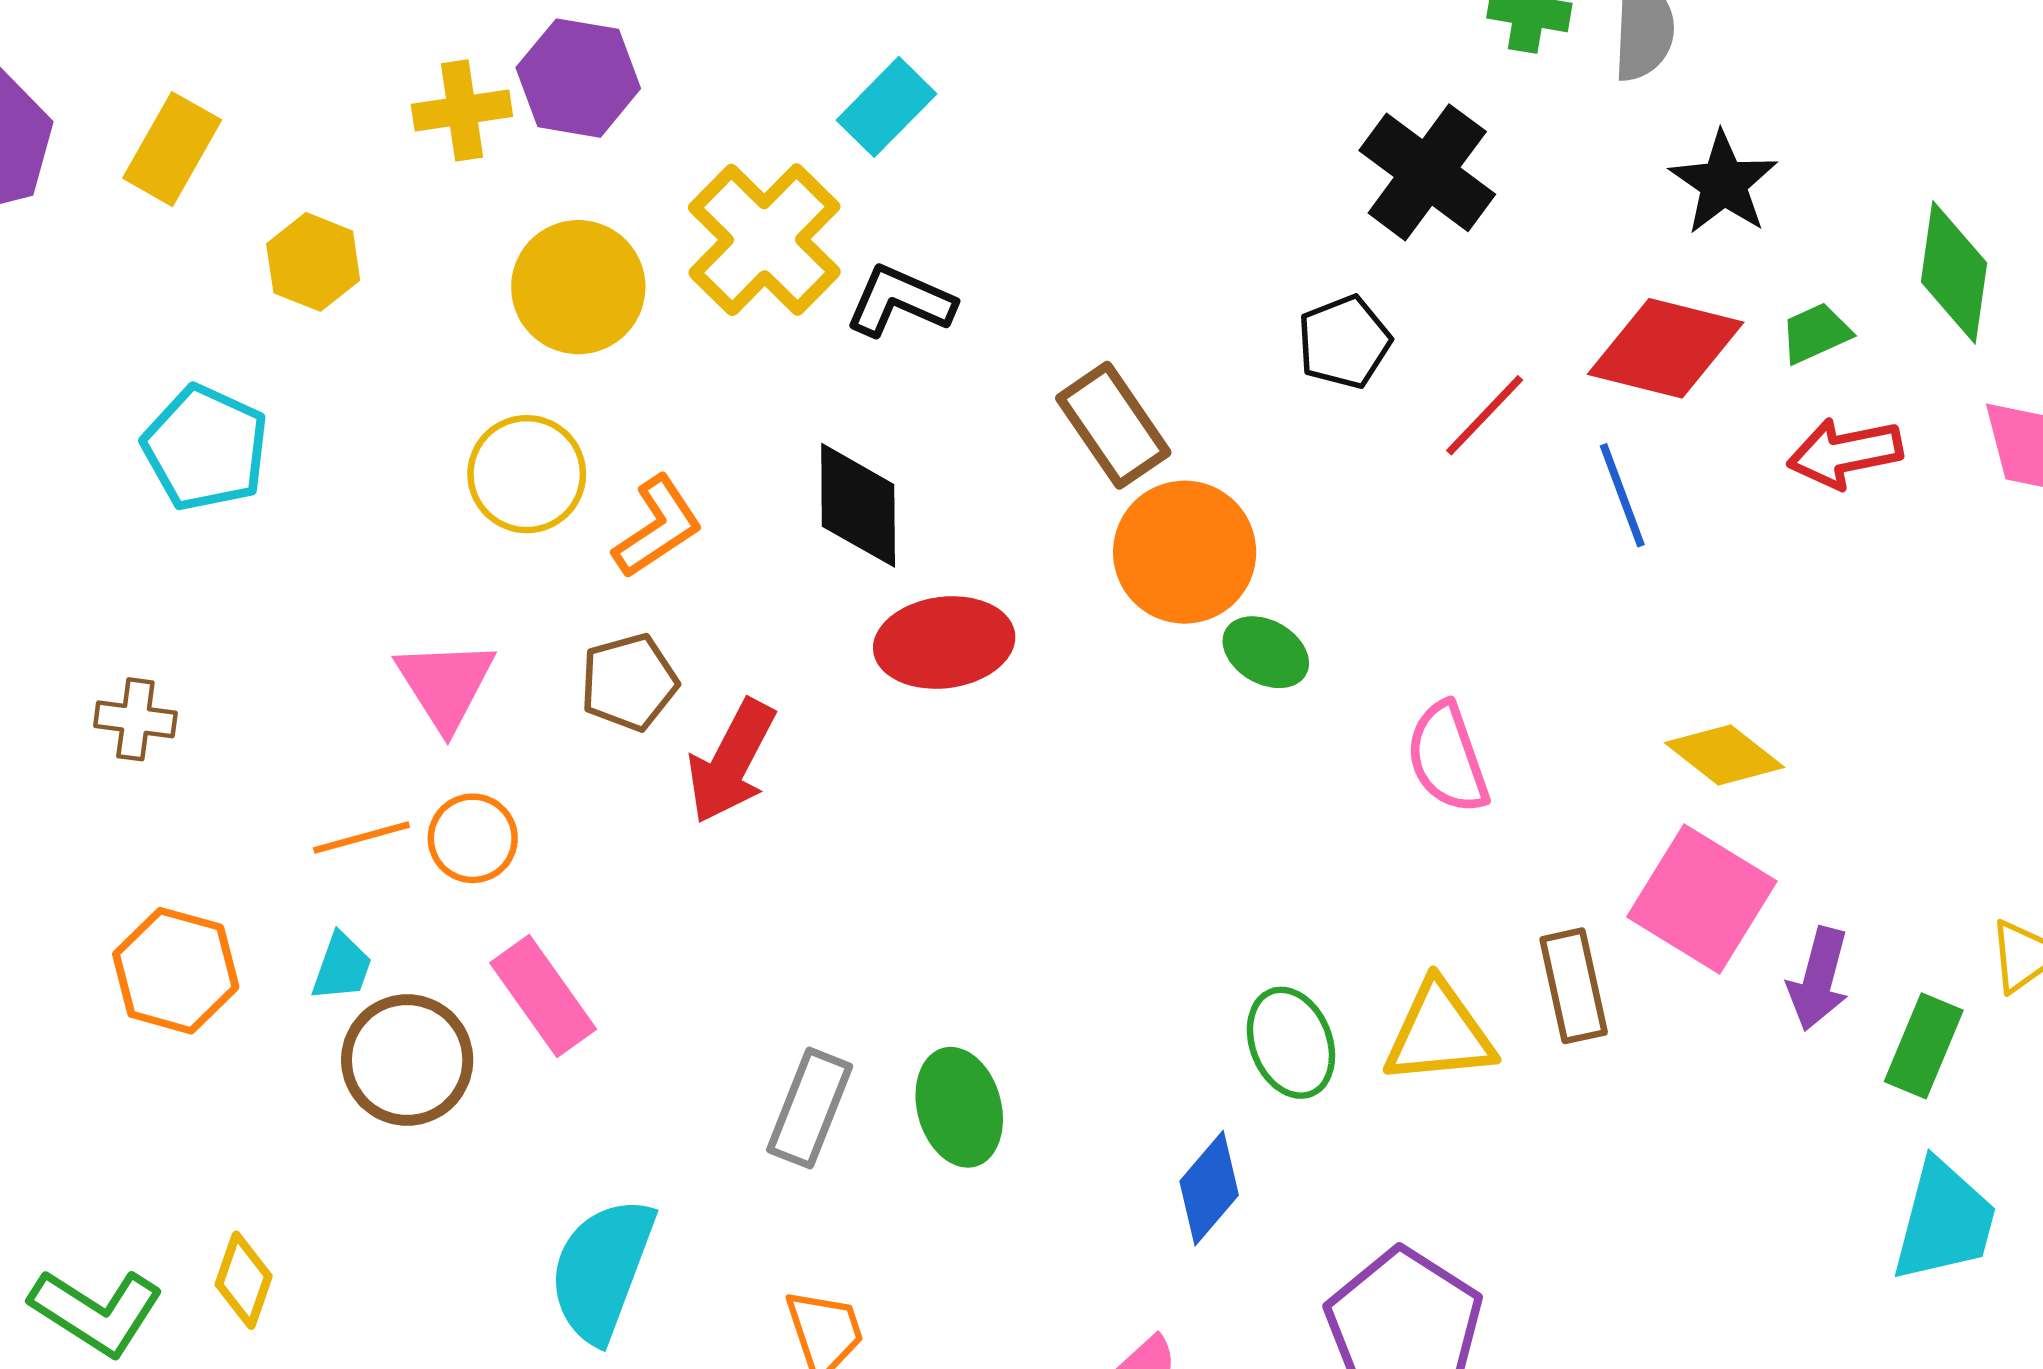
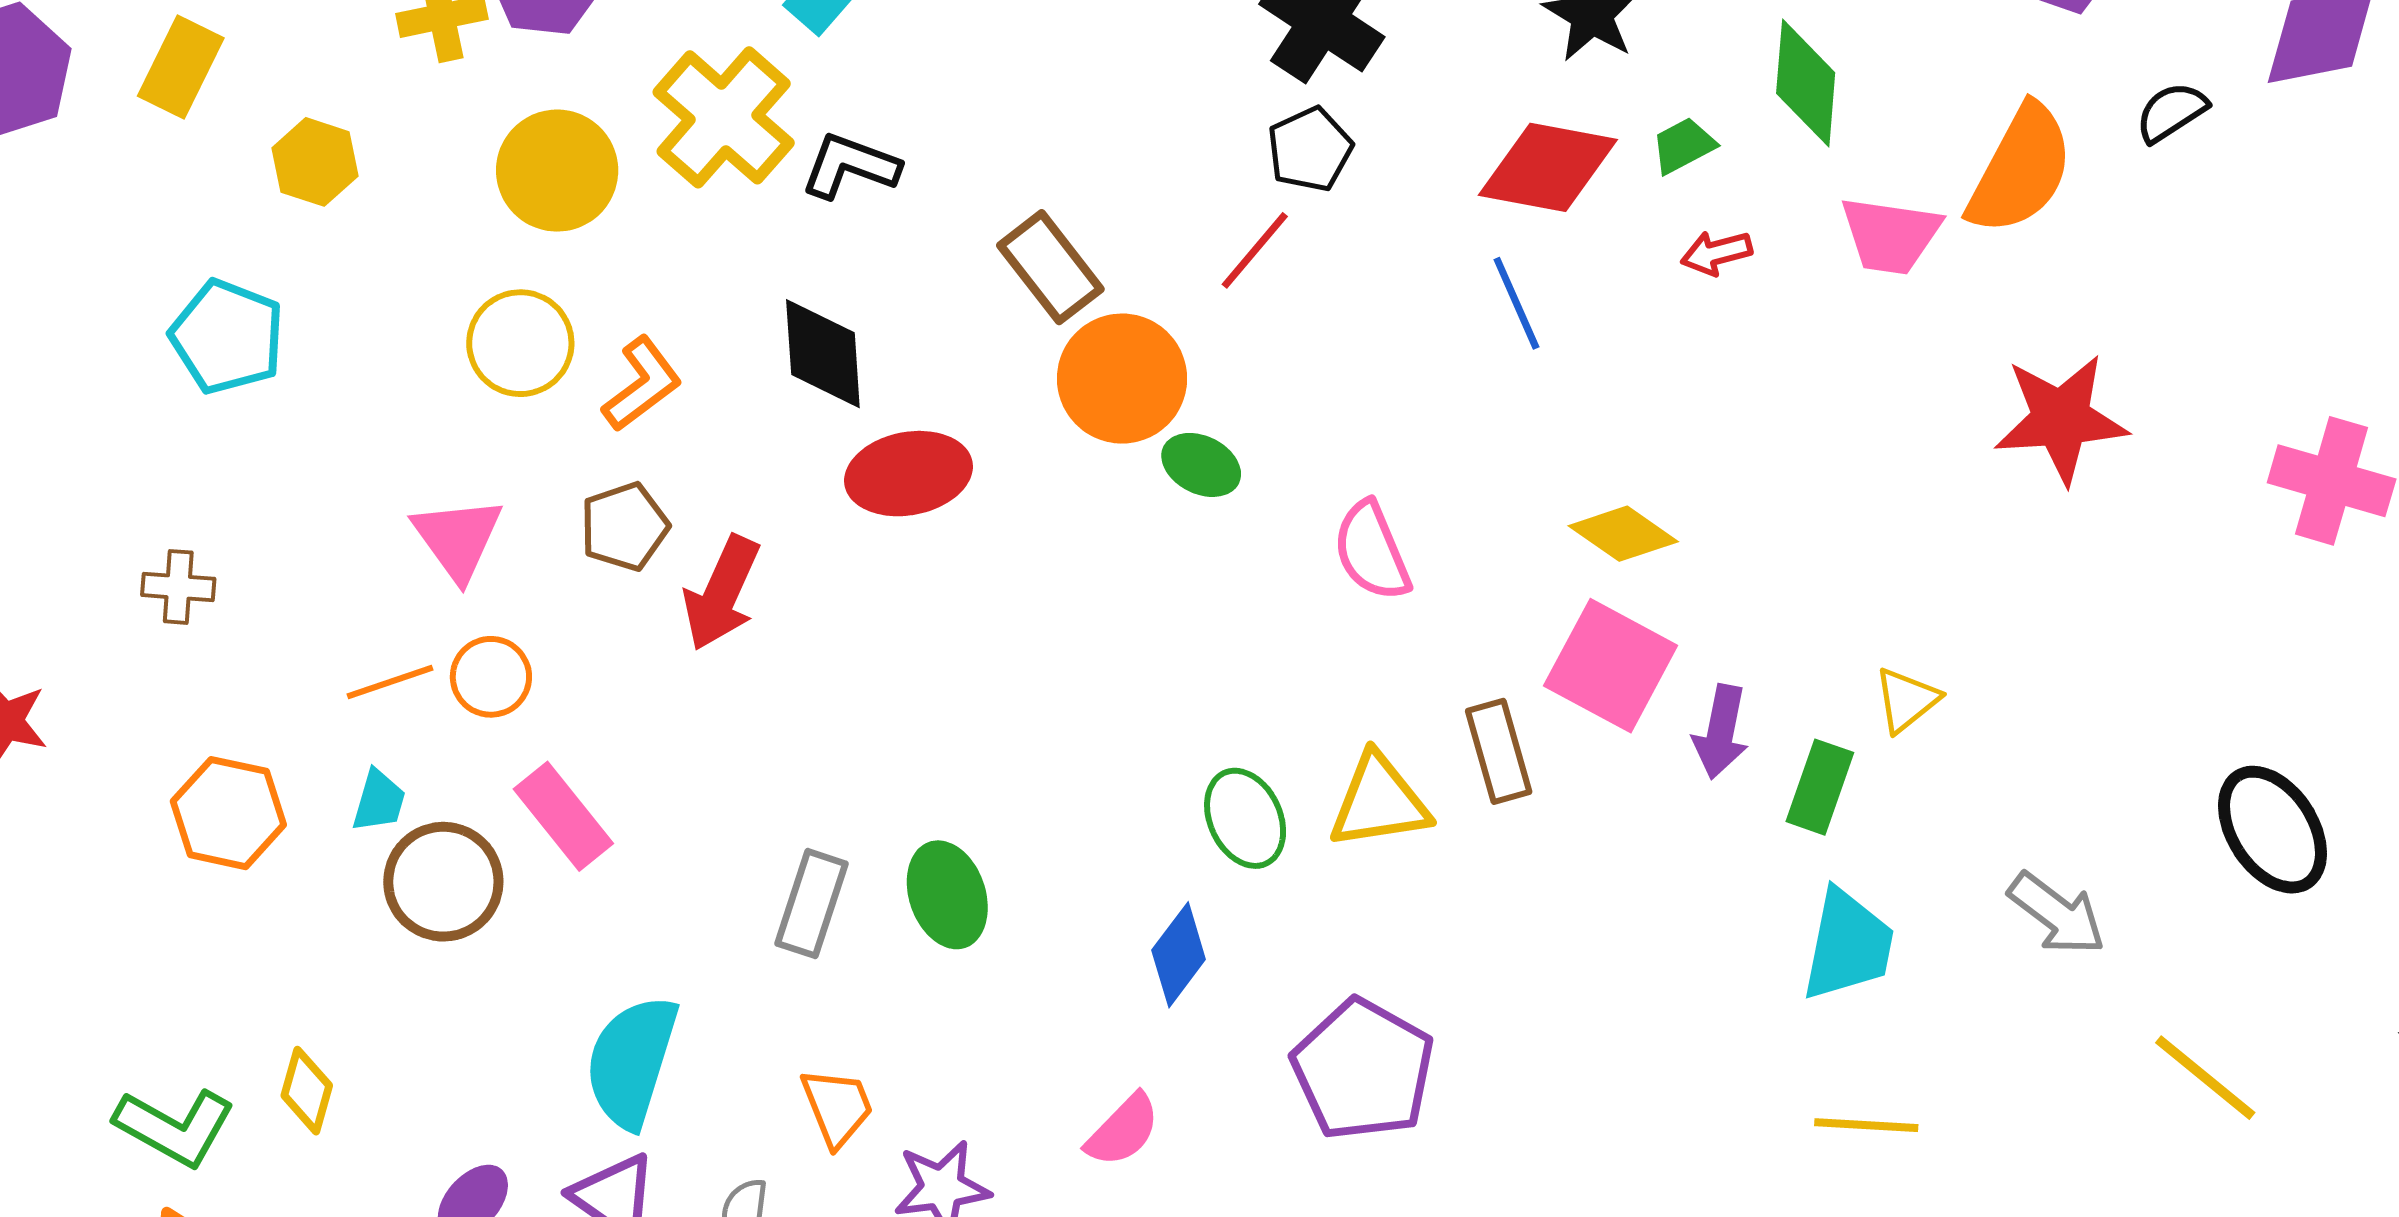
black pentagon: (1344, 342) -> (1310, 149), moved
red line: (1485, 415) -> (1255, 250), moved
red arrow: (1845, 453) -> (1716, 253), size x0.7

